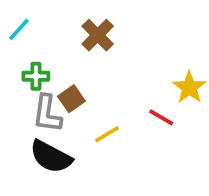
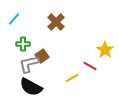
gray L-shape: (47, 114) -> (29, 64), turned 70
yellow line: (107, 134) -> (72, 78), moved

